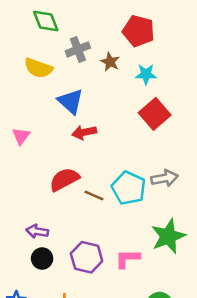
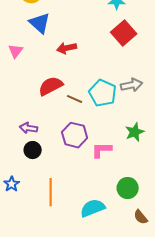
blue triangle: (71, 101) -> (40, 23), moved
green star: (168, 236) -> (135, 132), size x0.7
purple hexagon: (87, 257) -> (75, 135), moved

